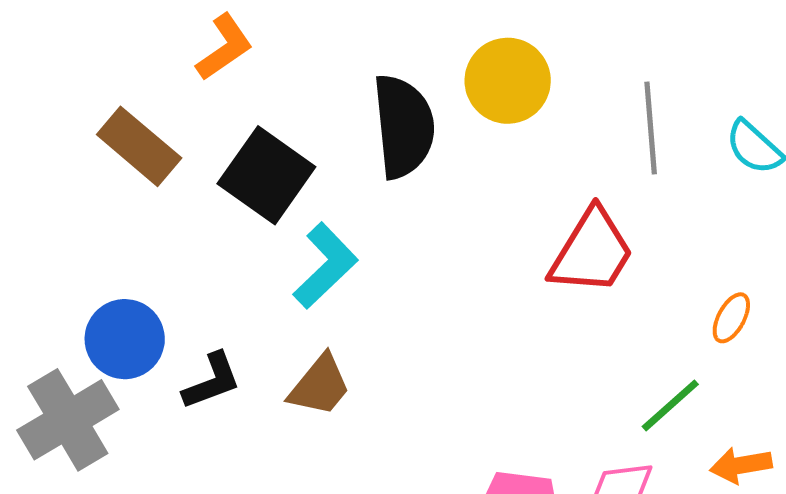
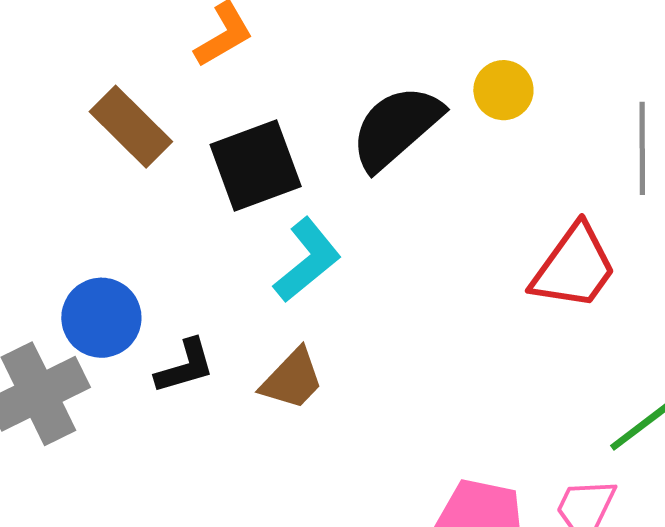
yellow circle: (508, 81) -> (503, 90), size x0.7
black semicircle: (404, 126) -> (396, 127), turned -130
black square: (266, 175) -> (256, 165), turned 30

